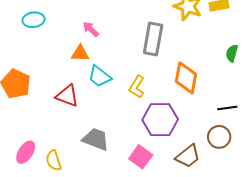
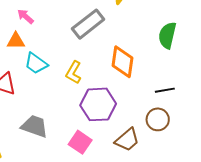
gray rectangle: (153, 39) -> (88, 24), turned 44
green semicircle: (232, 53) -> (167, 35), size x1.5

